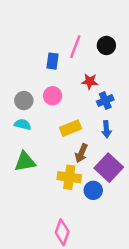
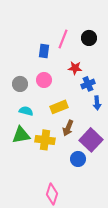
cyan semicircle: (23, 124) -> (26, 111), moved
blue arrow: (106, 129) -> (97, 103), moved
yellow cross: (69, 177) -> (45, 140), moved

